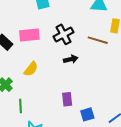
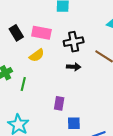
yellow semicircle: (31, 69) -> (37, 55), moved
green line: (21, 106) -> (23, 84), moved

